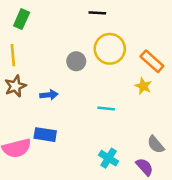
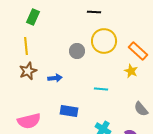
blue rectangle: (45, 135) -> (69, 111), moved
gray semicircle: (156, 144) -> (141, 109), moved

